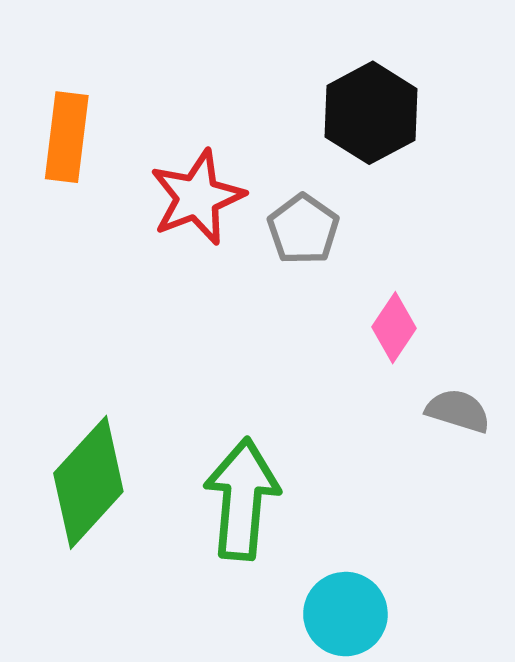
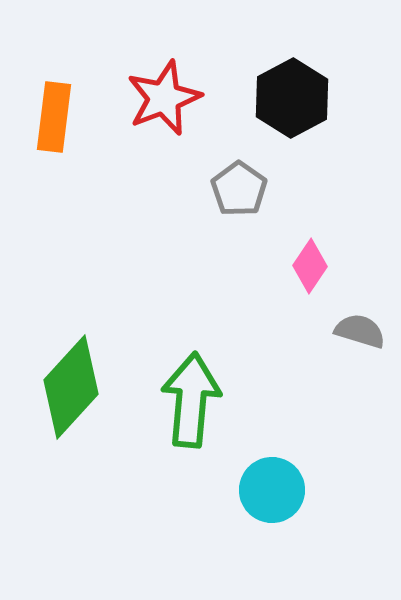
red star: (197, 197) -> (164, 98), moved

